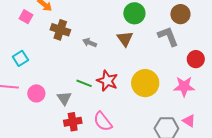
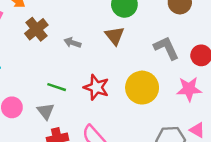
brown cross: (60, 30) -> (36, 29), turned 36
gray L-shape: (168, 36) -> (166, 48), moved
green line: (84, 83) -> (57, 87), moved

